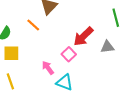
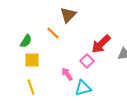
cyan triangle: (65, 82) -> (83, 88), turned -36

